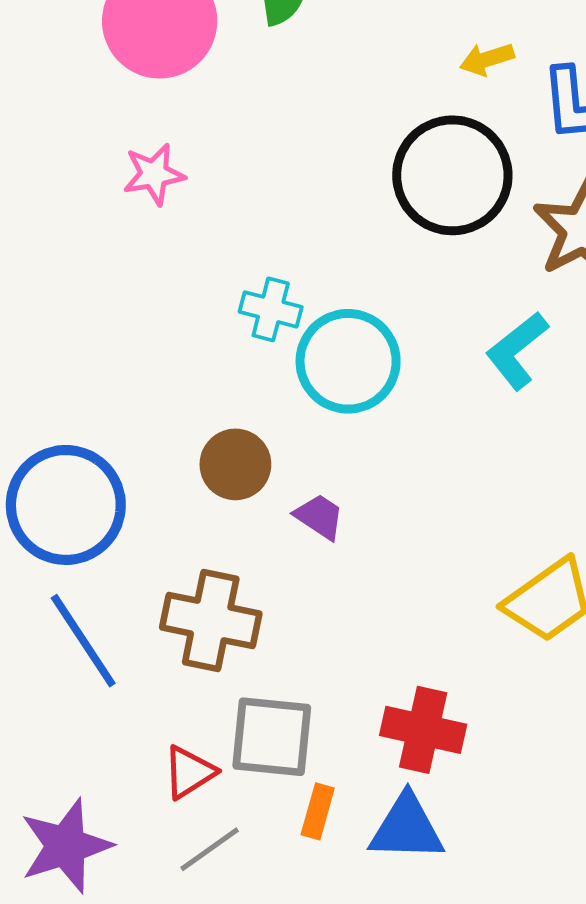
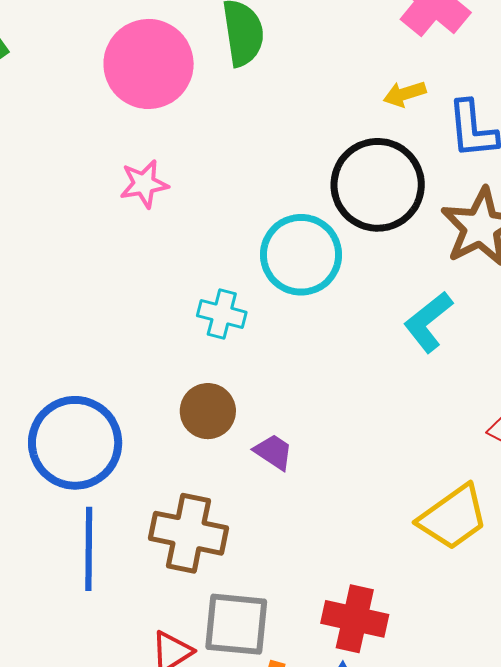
cyan cross: (271, 309) -> (222, 314), moved
cyan circle: (348, 361) -> (301, 255), moved
blue line: (83, 641) -> (89, 549), turned 34

